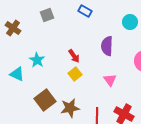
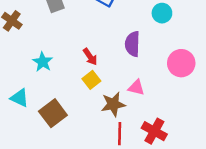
cyan triangle: (17, 74) -> (20, 98), moved
pink triangle: (110, 80) -> (136, 88), turned -40
brown star: (70, 108) -> (113, 104), moved

